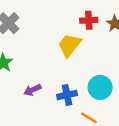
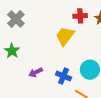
blue cross: (67, 95) -> (63, 76), turned 35

